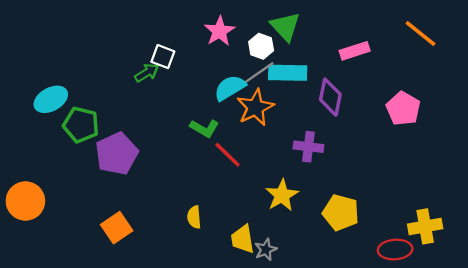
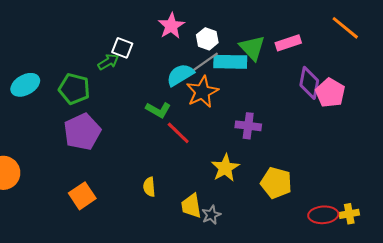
green triangle: (285, 27) -> (252, 48), moved
purple diamond: (330, 97) -> (309, 83), moved
green pentagon: (81, 125) -> (74, 89), moved
yellow cross: (425, 226) -> (349, 214), moved, size x0.7

